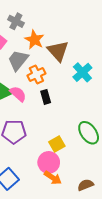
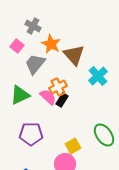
orange cross: (36, 74) -> (58, 87), moved
pink semicircle: (18, 94) -> (48, 97), moved
black rectangle: (46, 97) -> (62, 100), turned 48

